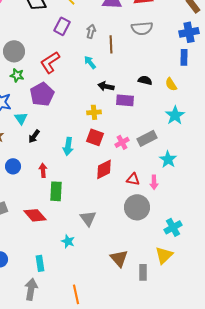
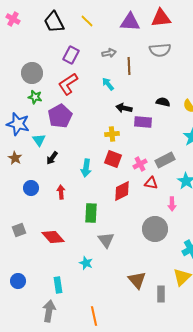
purple rectangle: (62, 26) -> (71, 55), moved
gray arrow: (91, 31) -> (109, 53), turned 64
red triangle: (133, 179) -> (151, 183), moved
green rectangle: (56, 191) -> (91, 213), moved

